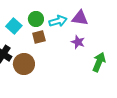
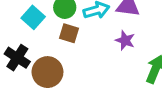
brown square: (39, 37) -> (69, 33), turned 32

